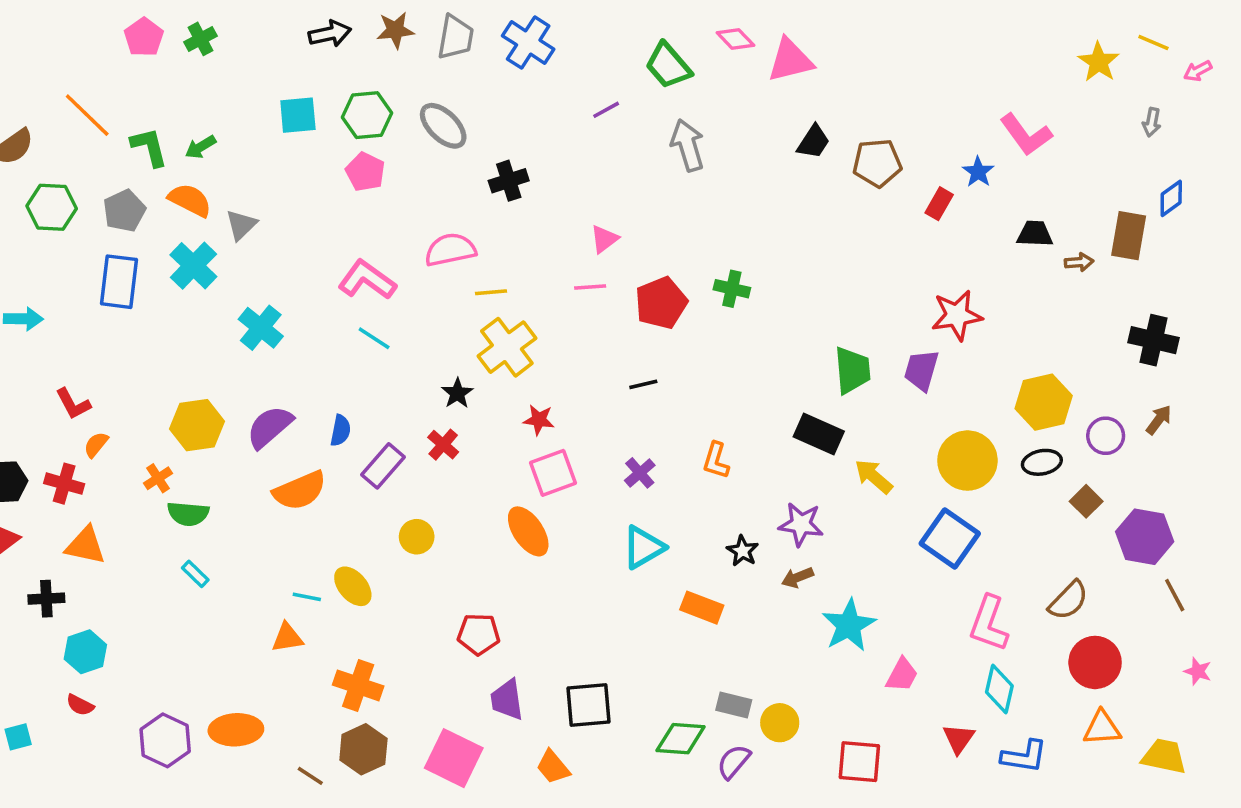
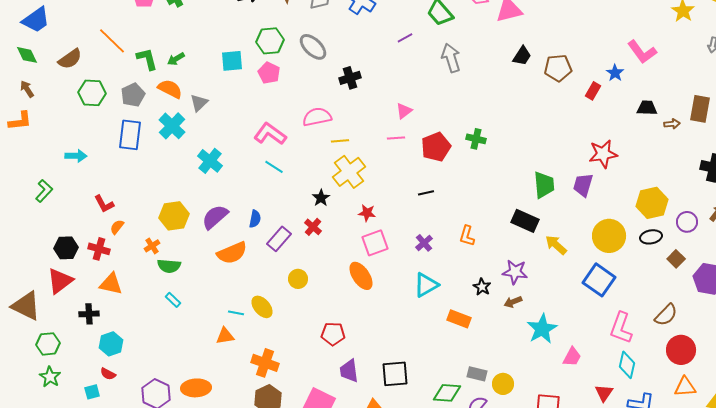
cyan square: (298, 115) -> (232, 61), moved
cyan square: (18, 737) -> (92, 392), moved

